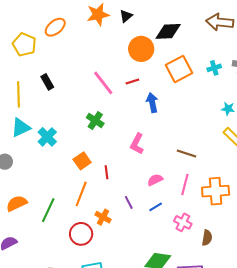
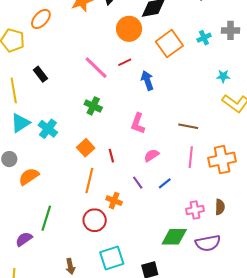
pink semicircle: (155, 180) -> (151, 155), moved
orange semicircle: (17, 203) -> (29, 176), moved
green line: (48, 210) -> (46, 218), moved
pink cross: (183, 222) -> (195, 210), moved, turned -30

